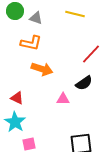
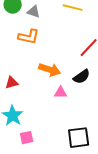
orange arrow: (42, 69) -> (50, 70), moved
red triangle: (17, 98) -> (12, 83), moved, turned -40

